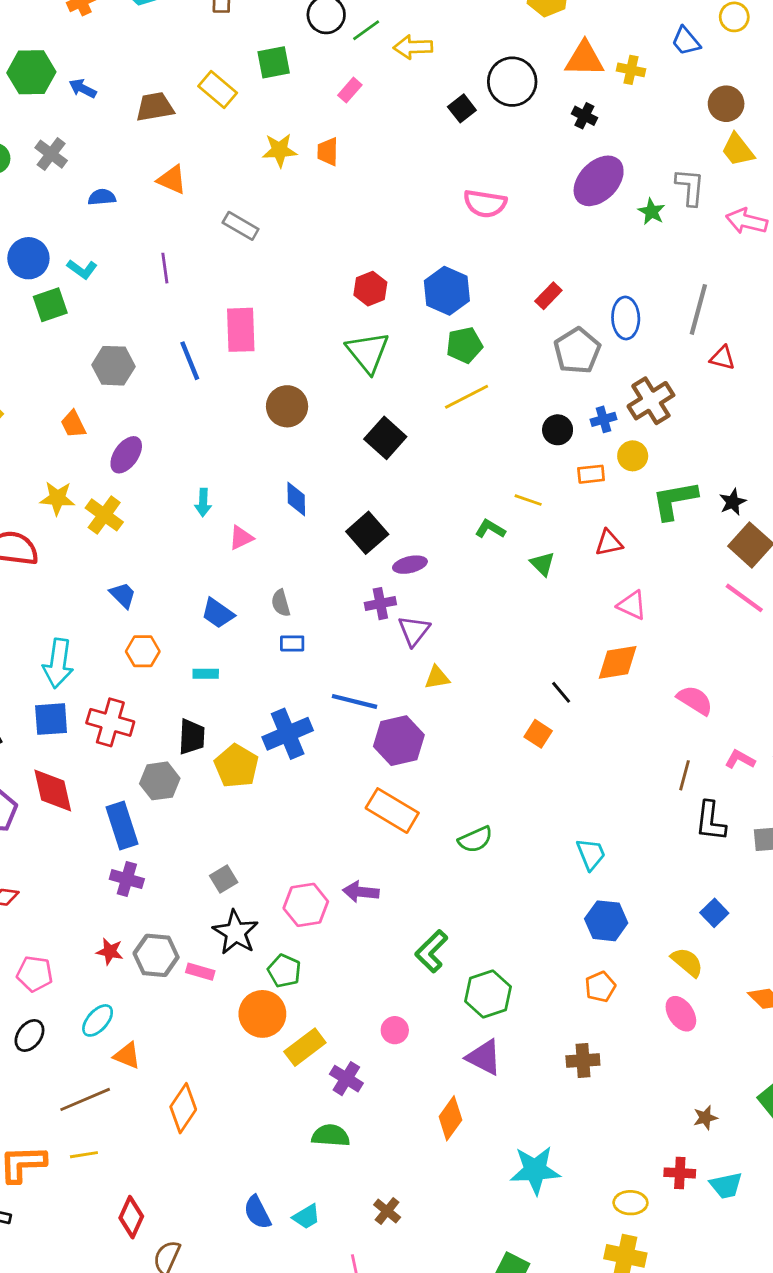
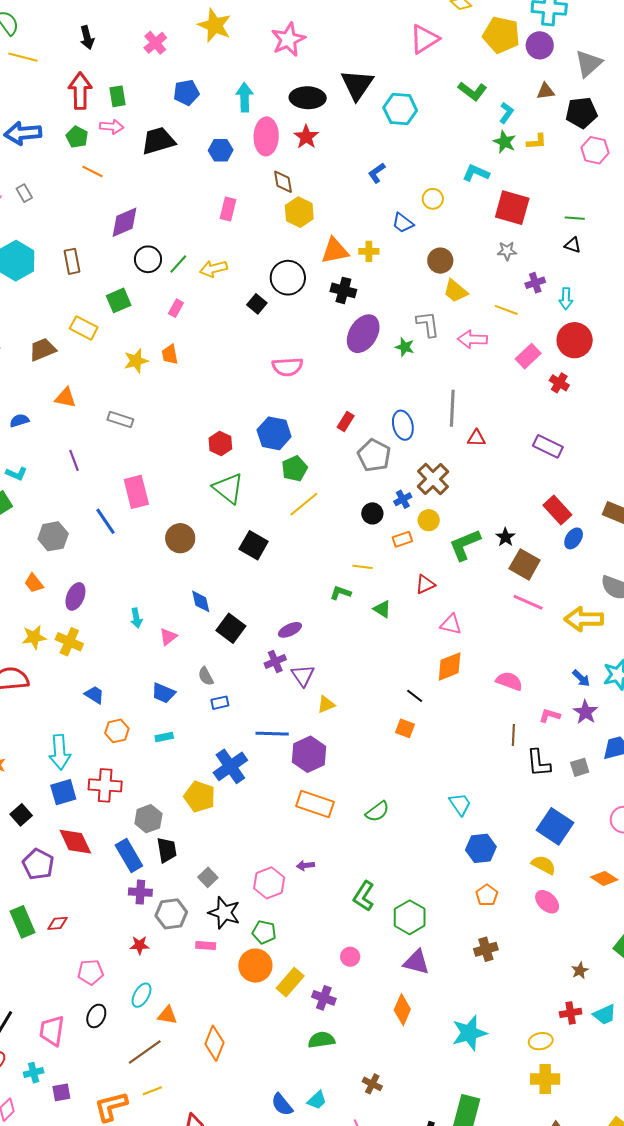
black cross: (584, 116) -> (343, 290), size x1.4
black square: (367, 533) -> (231, 628), moved
black trapezoid: (192, 737) -> (167, 850), moved
purple arrow: (361, 892) -> (305, 865), size x0.7
blue square: (714, 913) -> (555, 826), size x1.8
gray hexagon: (156, 955) -> (171, 914), moved

